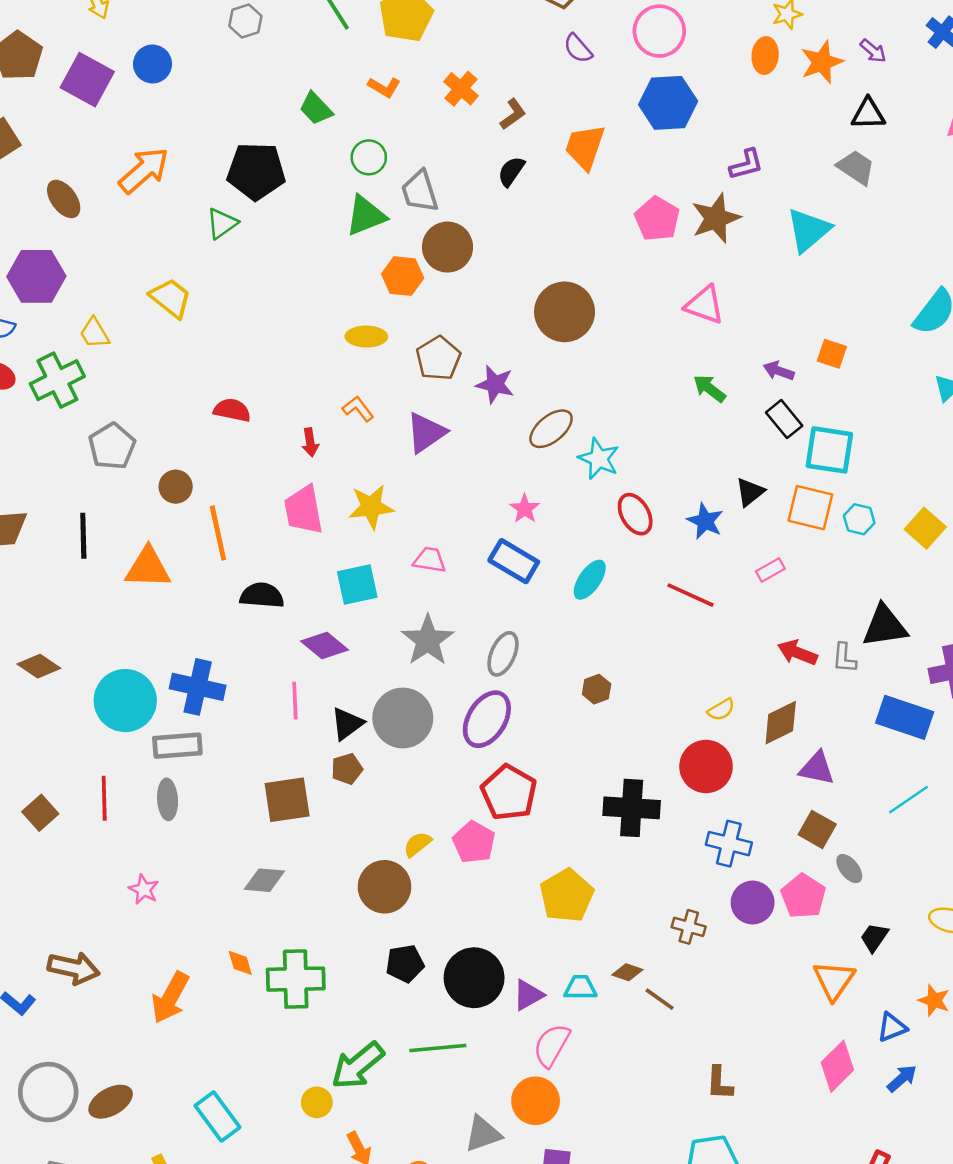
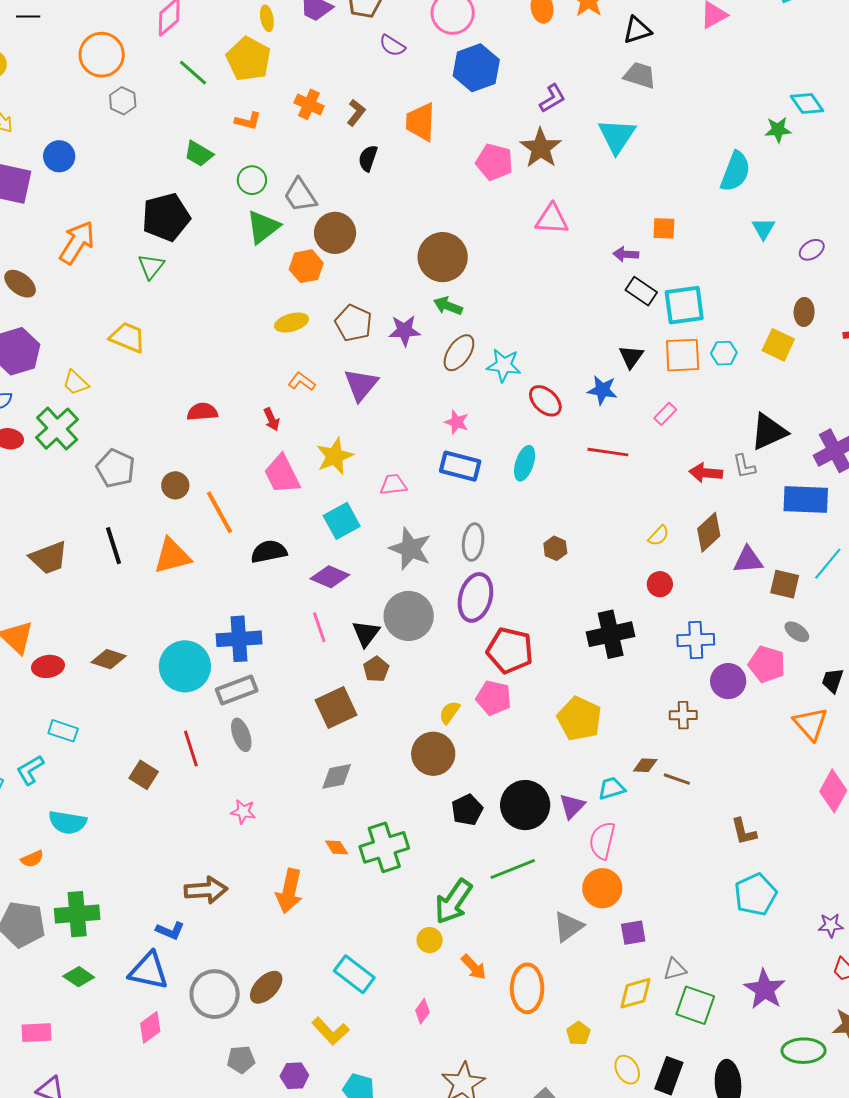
green arrow: (709, 388) -> (448, 306), moved
red circle: (706, 767) -> (660, 584), size x0.6
brown square: (817, 829) -> (785, 584), moved

